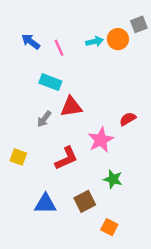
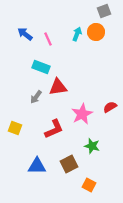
gray square: (139, 24) -> (104, 11), moved
cyan arrow: (95, 42) -> (77, 34), turned -56
red semicircle: (128, 119) -> (110, 107), moved

